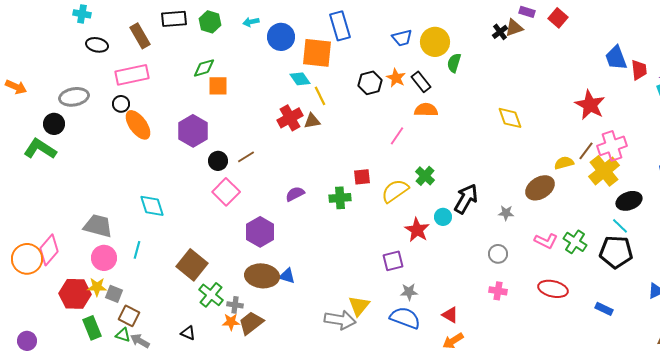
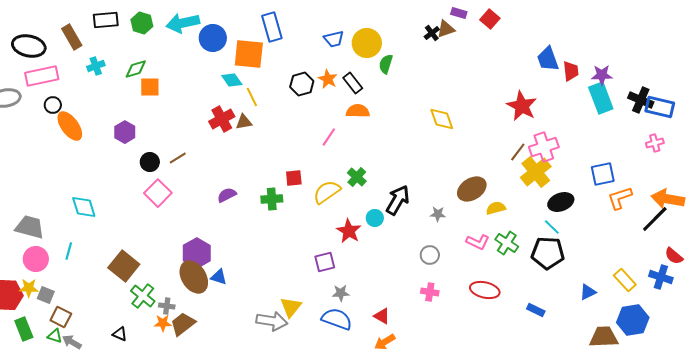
cyan cross: (82, 14) -> (96, 66), moved, turned -30
cyan arrow: (251, 22) -> (183, 23), size x2.0
black ellipse: (97, 45) -> (29, 46), size x1.5
pink rectangle: (132, 75) -> (42, 76), moved
purple hexagon: (193, 131) -> (125, 132), size x0.7
yellow semicircle: (564, 163) -> (496, 208), moved
purple hexagon: (260, 232) -> (197, 253), moved
brown ellipse: (262, 276) -> (194, 277), turned 52

